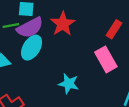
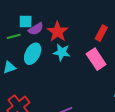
purple semicircle: (30, 28) -> (36, 29), moved, size x0.7
cyan star: (69, 84) -> (62, 52), moved

